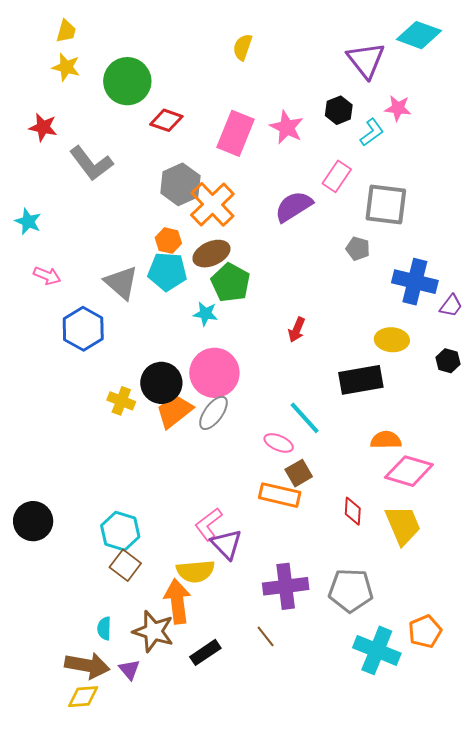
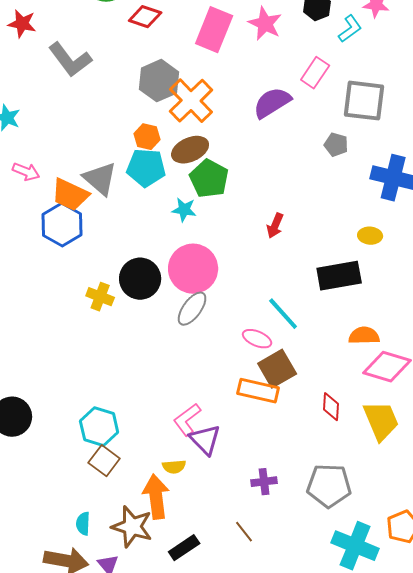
yellow ellipse: (392, 340) -> (370, 236), size x0.7
orange trapezoid: (174, 411) -> (70, 195), moved, turned -117
brown square: (299, 473) -> (277, 369), size x1.4
yellow semicircle: (195, 571) -> (174, 467), size x0.6
purple cross: (286, 586) -> (264, 482), size x0.6

